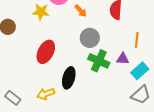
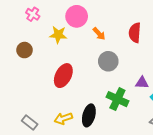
green cross: (99, 61) -> (117, 99), moved
black ellipse: (69, 78) -> (89, 115), moved

